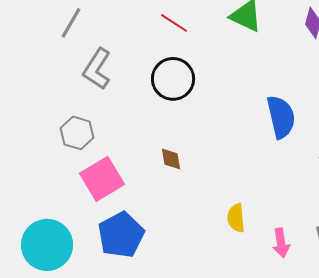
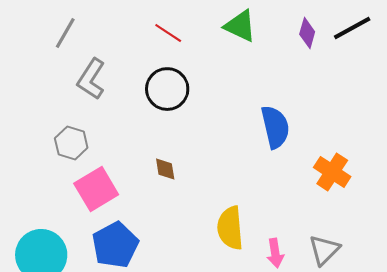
yellow semicircle: (236, 218) -> (230, 228), size x1.5

